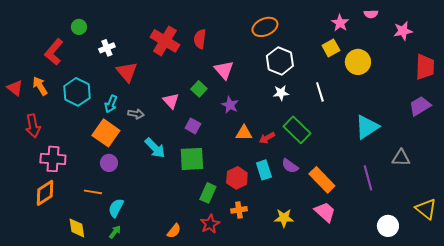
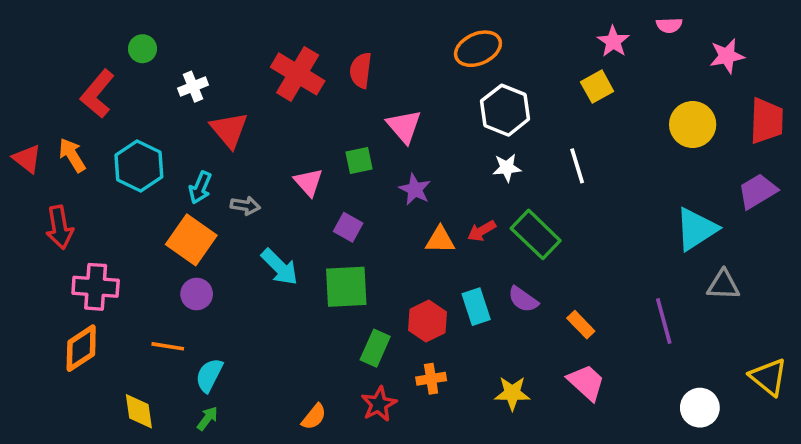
yellow circle: (358, 62) -> (693, 124), moved
green square: (199, 89) -> (359, 161), turned 35
cyan triangle: (367, 127) -> (696, 229), moved
red arrow: (267, 138) -> (482, 231), moved
orange rectangle: (322, 180) -> (581, 325), size x0.6

